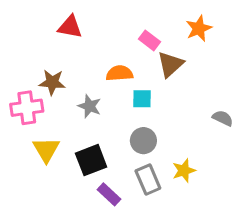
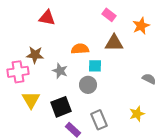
orange star: (199, 28) -> (141, 26), moved
pink rectangle: (149, 40) -> (109, 15), moved
brown triangle: (170, 64) -> (114, 43), turned 42
gray circle: (143, 141) -> (88, 85), moved
yellow star: (184, 171) -> (137, 114), moved

